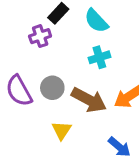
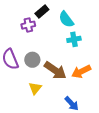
cyan cross: (99, 57) -> (74, 39), moved

